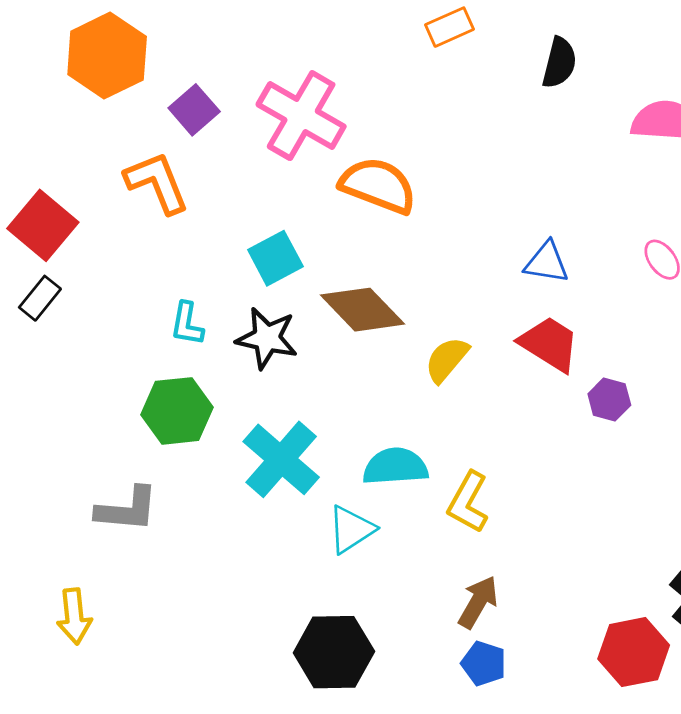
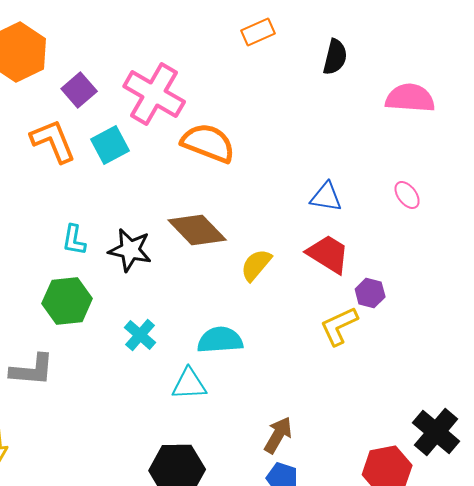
cyan square: (275, 258) -> (110, 145), moved
cyan cross: (281, 459) -> (140, 335), size x0.6
yellow L-shape: (468, 502) -> (339, 326), moved, turned 36
cyan triangle: (351, 529) -> (189, 384), turned 30

